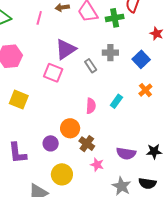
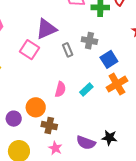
blue square: (141, 59) -> (109, 59), moved
orange cross: (145, 90) -> (117, 84), size x1.5
brown cross: (87, 144) -> (49, 126), turned -35
black star: (154, 151) -> (109, 138), moved

